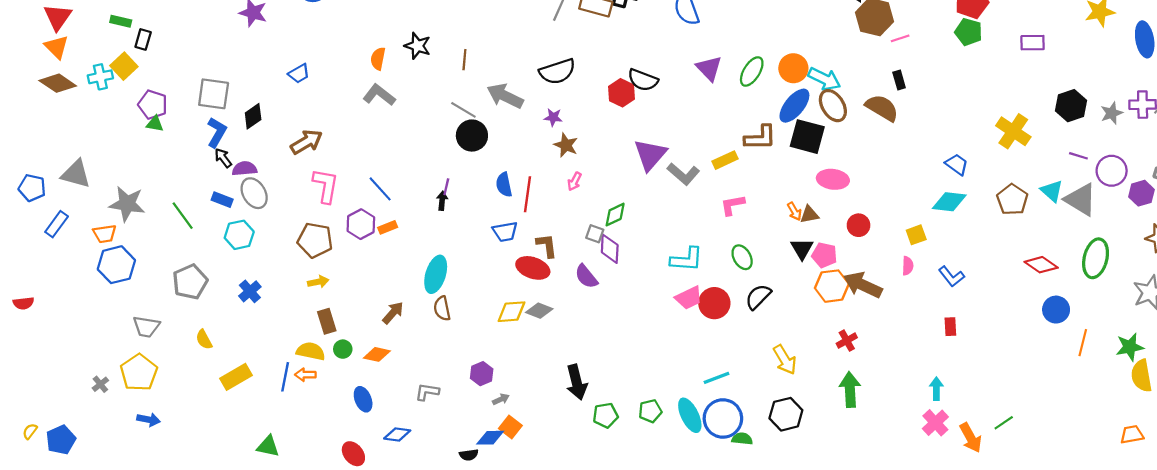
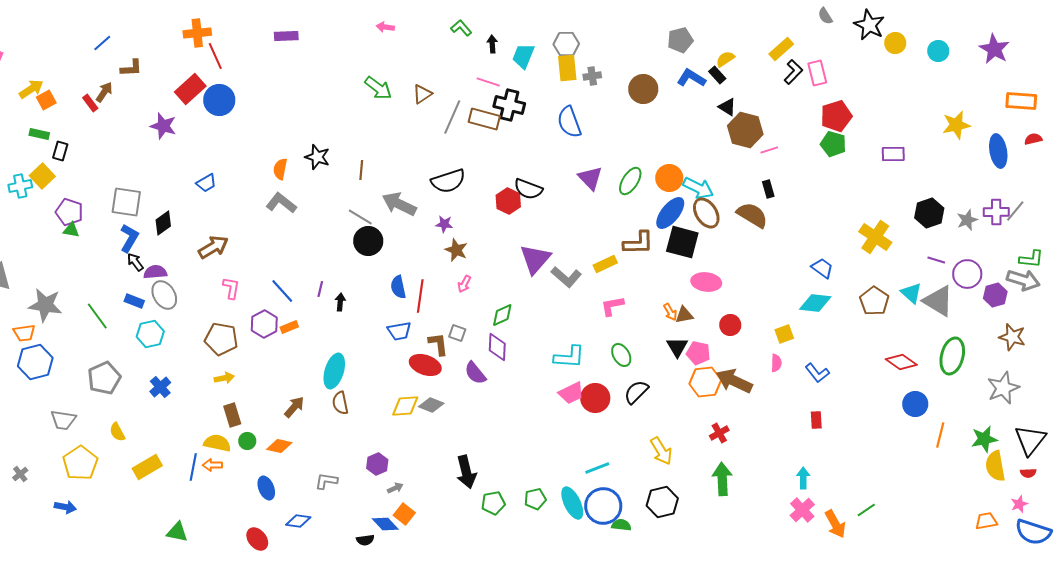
pink L-shape: (326, 186) -> (231, 288), size x0.7
purple line: (446, 187) -> (320, 289), moved
gray square: (595, 234) -> (457, 333), moved
yellow pentagon: (139, 373) -> (80, 463), moved
blue diamond: (490, 438) -> (385, 524), turned 48

